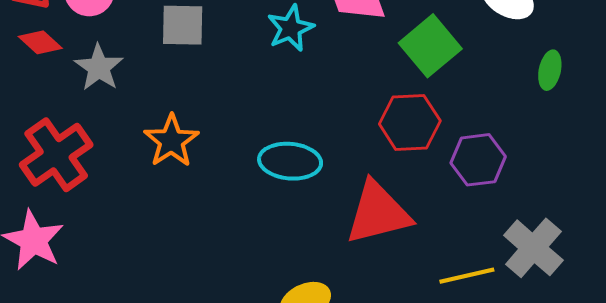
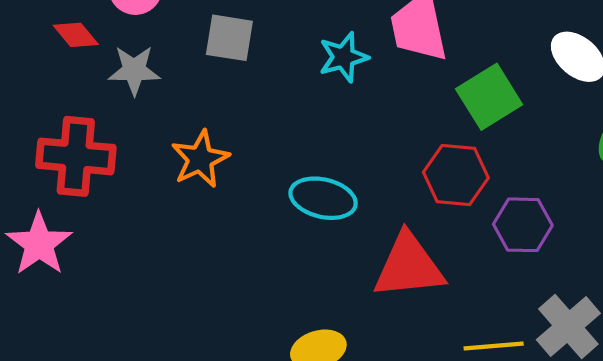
gray star: (99, 67) -> (134, 70), turned 30
red cross: (56, 155) -> (76, 156), turned 32

